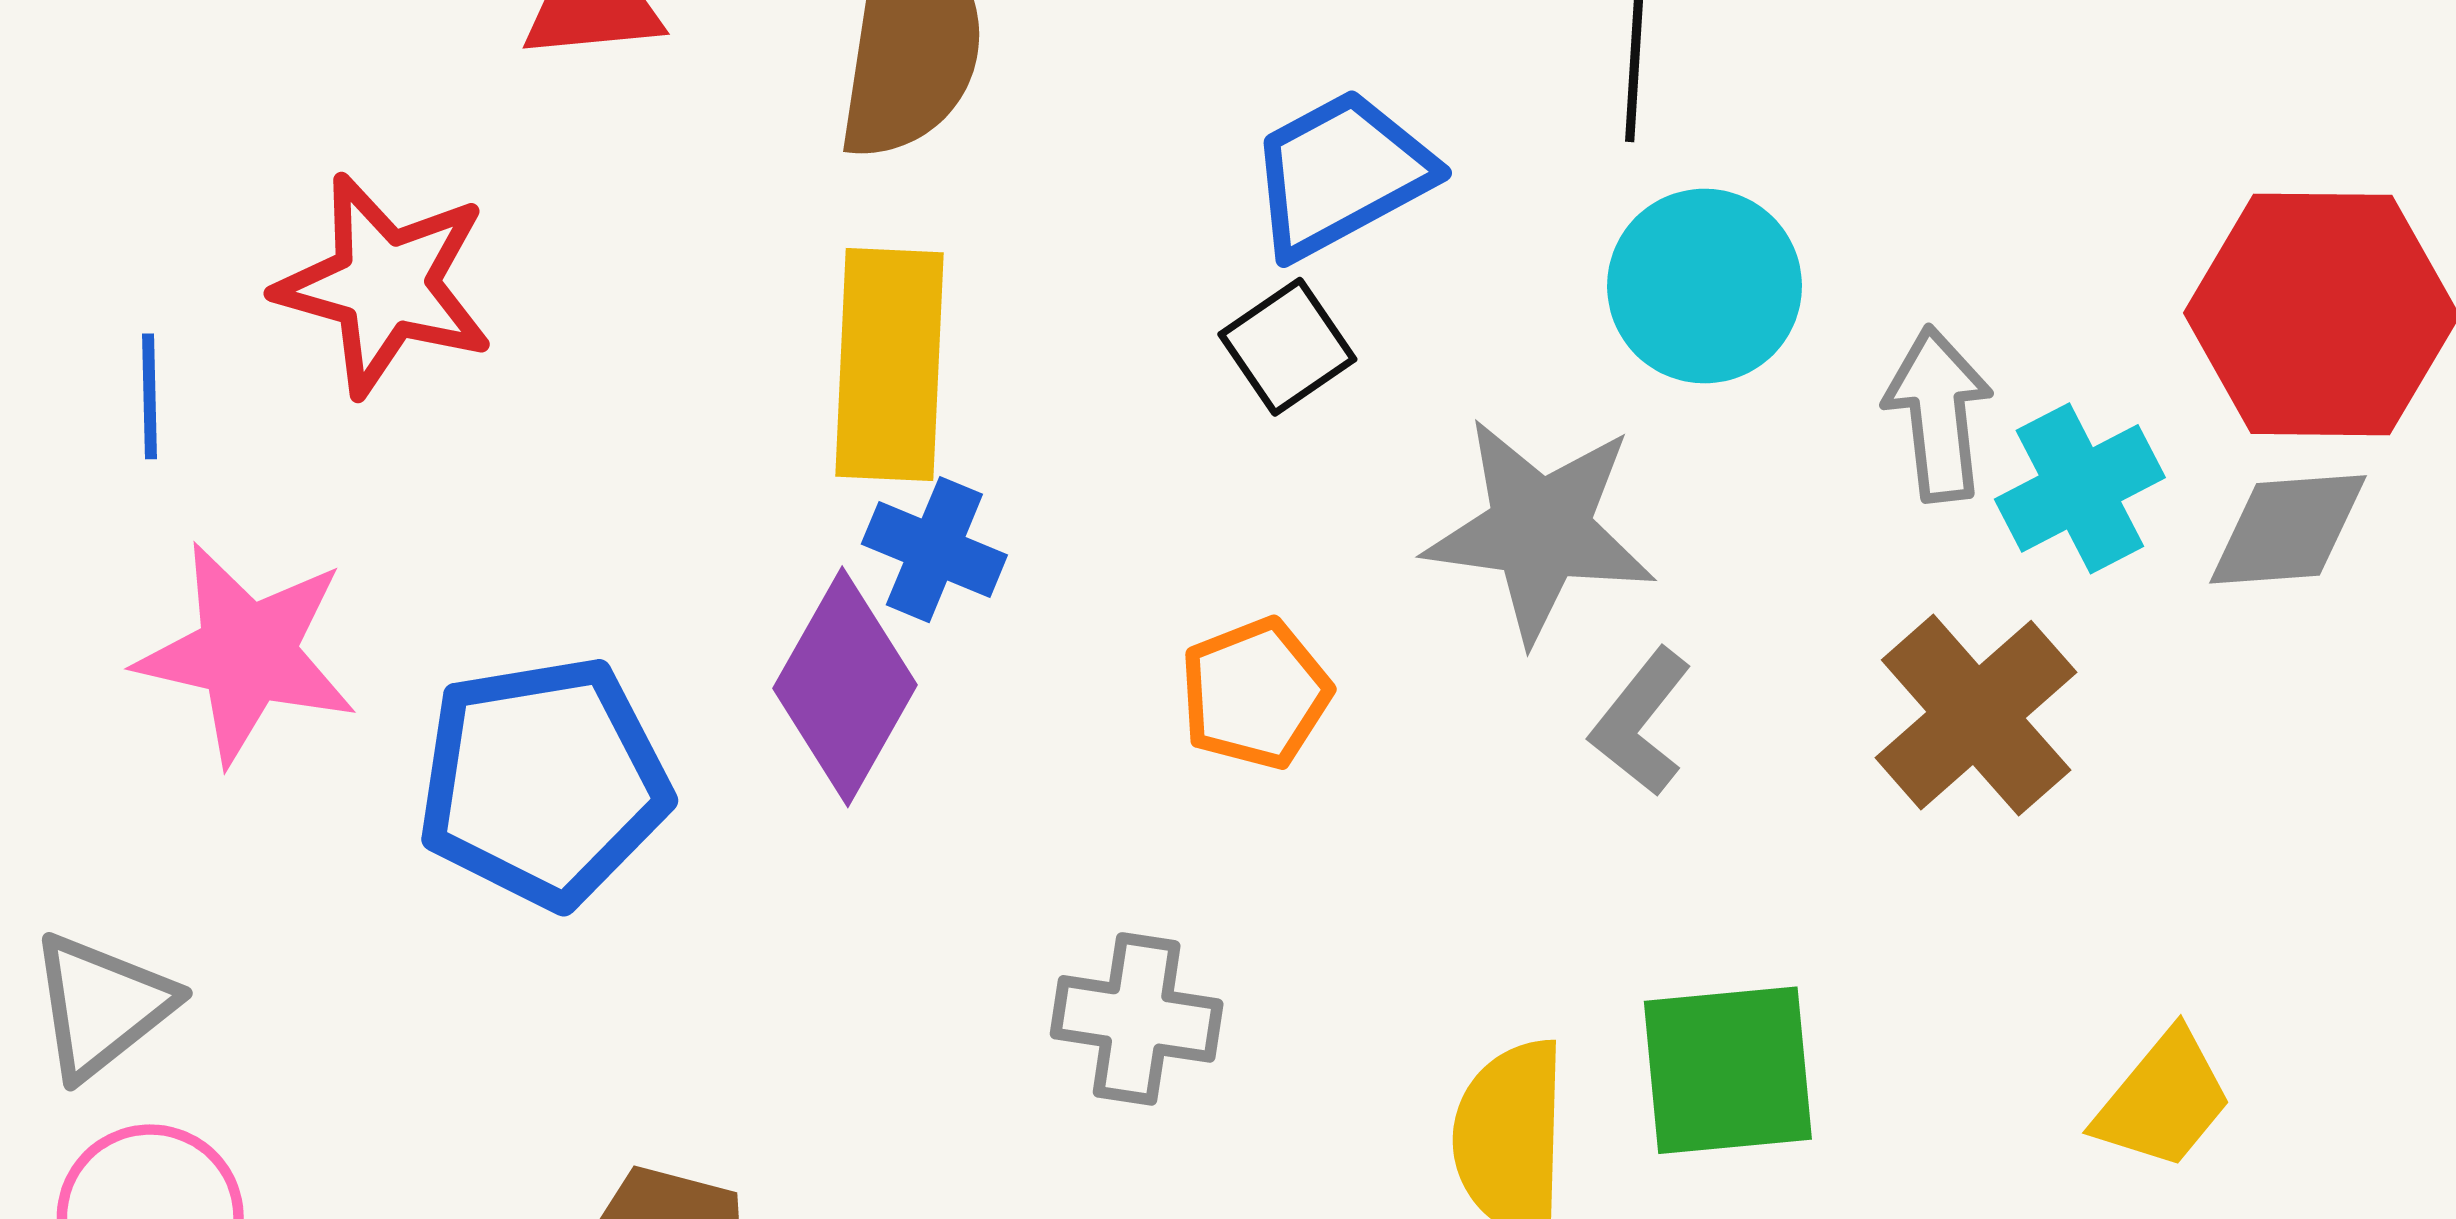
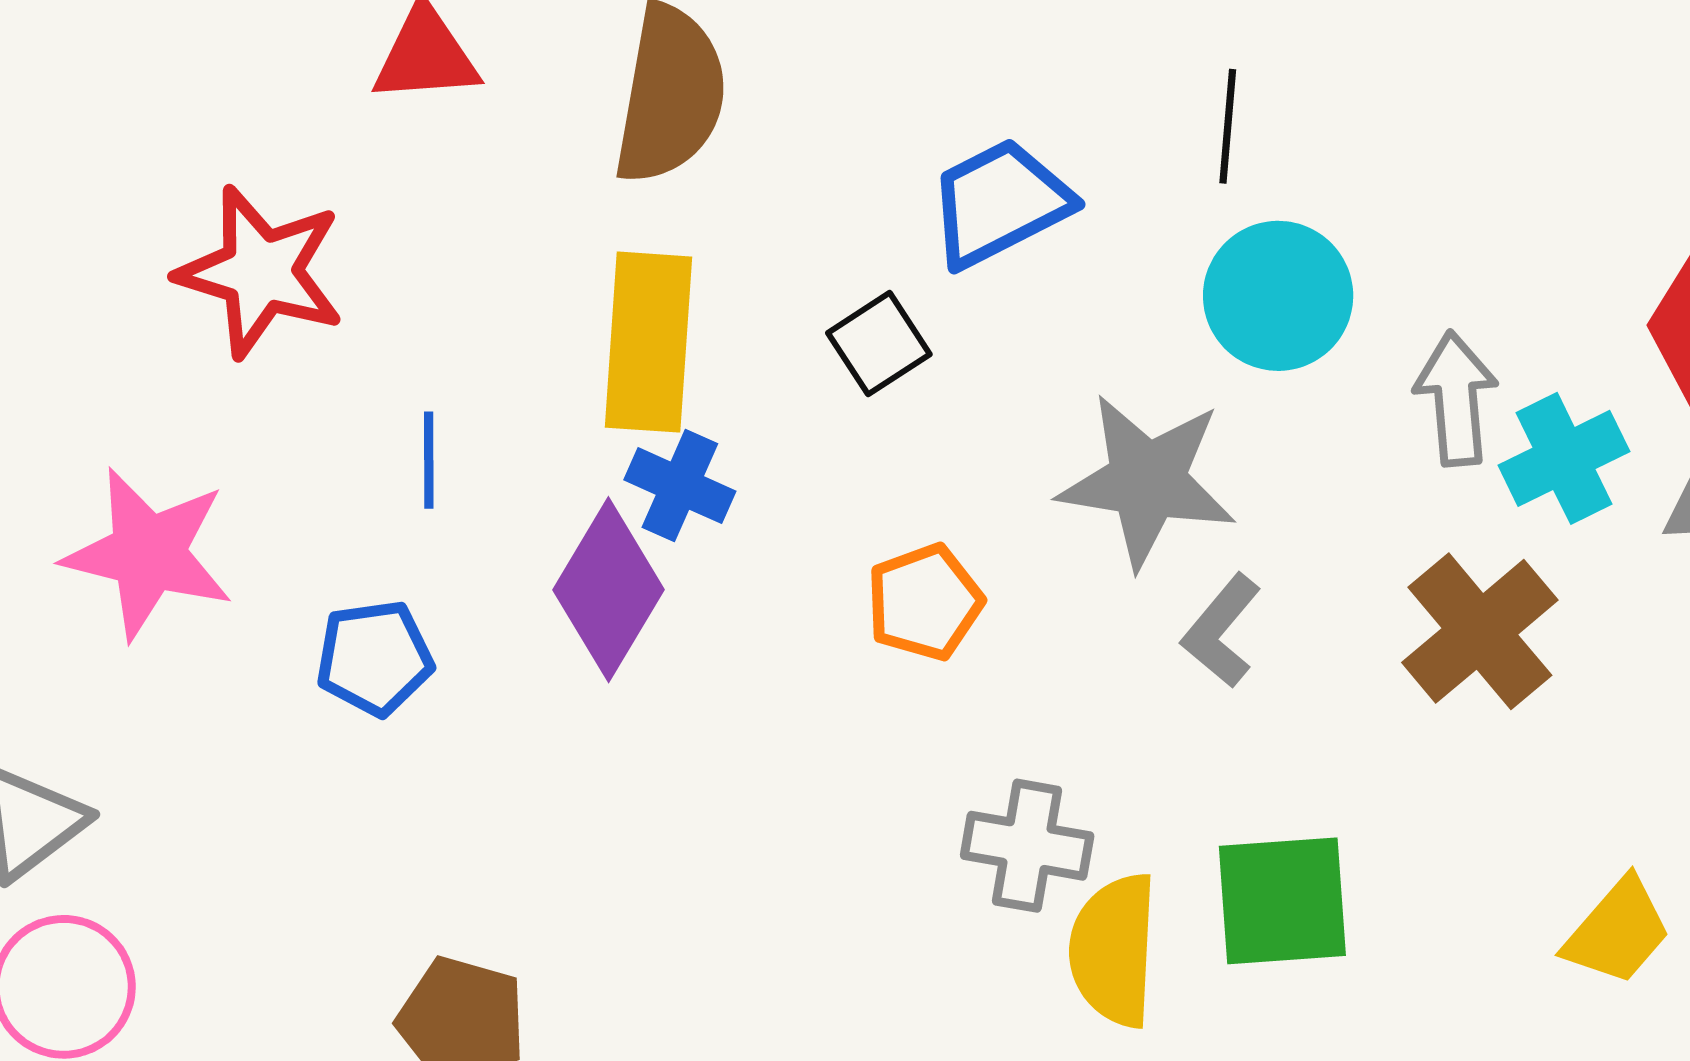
black square: (1287, 347) -> (879, 344), moved
blue line: (149, 396) -> (429, 460), moved
blue pentagon: (544, 782) -> (374, 658), size x0.6
gray cross: (1137, 1019) -> (1027, 846), moved

